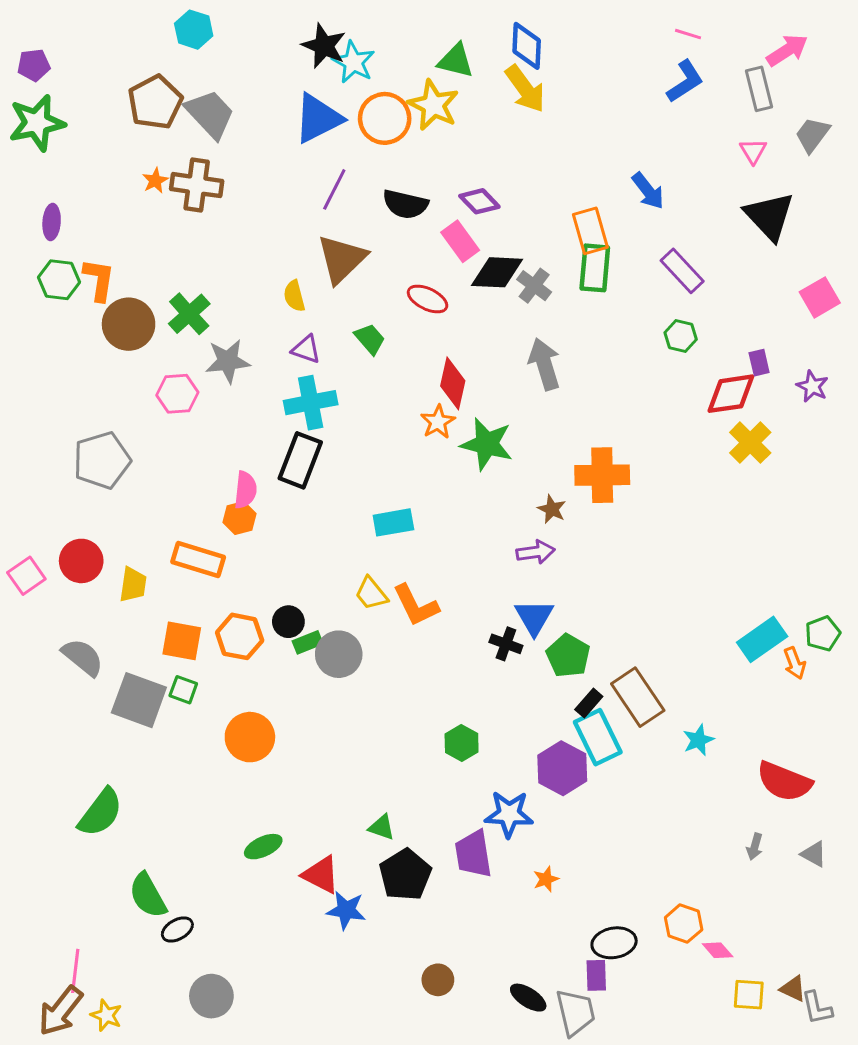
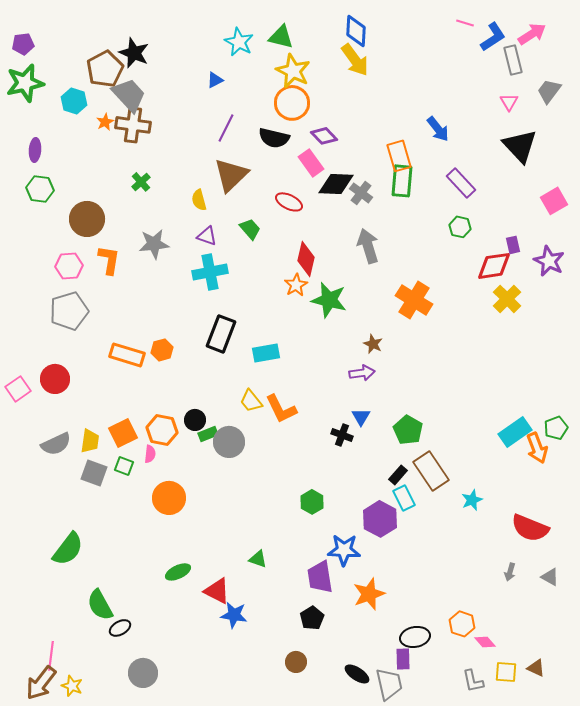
cyan hexagon: (194, 30) -> (74, 101), moved
black star: (324, 46) -> (134, 53), moved
green triangle: (456, 61) -> (281, 37), moved
blue L-shape: (685, 81) -> (493, 37), moved
gray trapezoid: (210, 114) -> (129, 95), moved
blue triangle: (318, 118) -> (215, 80), size x0.5
orange circle: (385, 118) -> (292, 103), moved
orange L-shape: (99, 280) -> (109, 260), moved
green cross: (189, 314) -> (141, 182), moved, size x0.7
purple star: (812, 386) -> (549, 261), size x1.4
pink hexagon: (177, 394) -> (69, 266), moved
black rectangle: (300, 460) -> (221, 334), moved
orange cross: (602, 475) -> (414, 300), moved, turned 33
pink semicircle: (245, 490) -> (150, 454), moved, size x0.7
orange rectangle: (198, 559) -> (127, 355), moved
yellow trapezoid: (133, 585) -> (90, 441), moved
blue triangle: (534, 617) -> (361, 417), size x0.7
orange square: (182, 641) -> (123, 433), turned -36
green pentagon: (568, 656) -> (408, 430), moved
gray semicircle: (83, 657) -> (56, 444), turned 116
orange arrow: (795, 663) -> (537, 448), size x1.4
gray square: (139, 700) -> (94, 473), size x0.7
cyan rectangle: (598, 737) -> (404, 498), size x0.7
black pentagon: (405, 875) -> (312, 618), moved, size x0.7
orange star: (546, 879) -> (369, 594), size x1.8
gray L-shape: (817, 1008) -> (473, 681), moved

